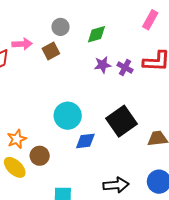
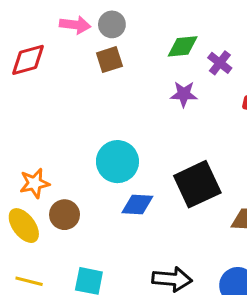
gray circle: (60, 27) -> (112, 24), moved
pink arrow: (22, 44) -> (75, 25), moved
purple cross: (125, 68) -> (220, 63), moved

